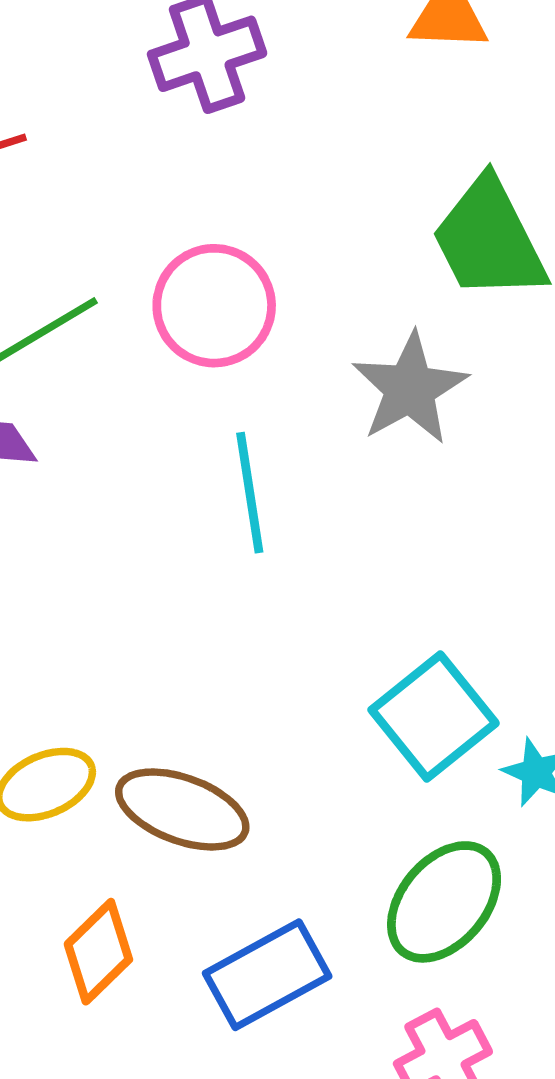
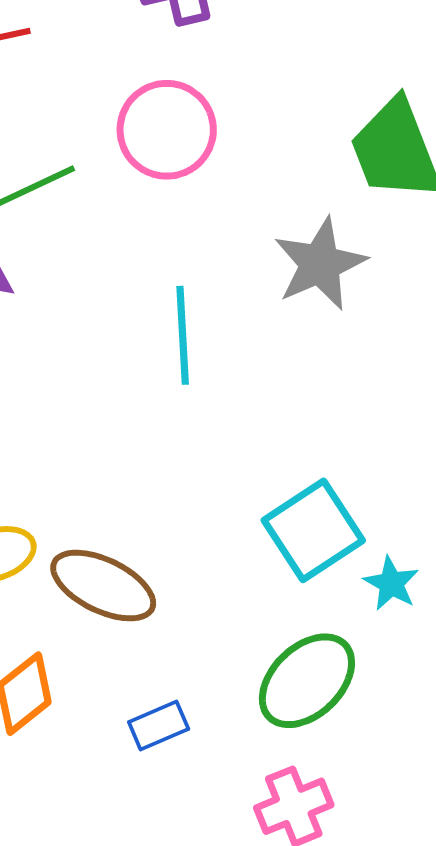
pink circle: (214, 306) -> (167, 130), moved
blue rectangle: (267, 975) -> (159, 725), size x0.6

